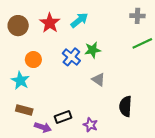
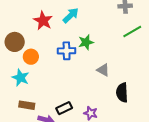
brown circle: (18, 26) -> (15, 42), moved
blue cross: (71, 57) -> (67, 51), turned -36
gray triangle: (98, 80) -> (103, 70), moved

